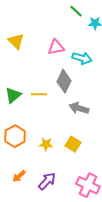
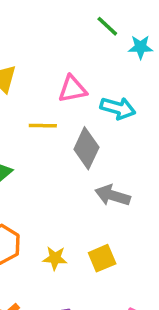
yellow line: (39, 94) -> (43, 126), moved
yellow square: (73, 144) -> (102, 258), turned 35

